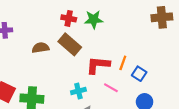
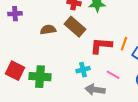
pink line: (111, 88) -> (113, 75), moved

